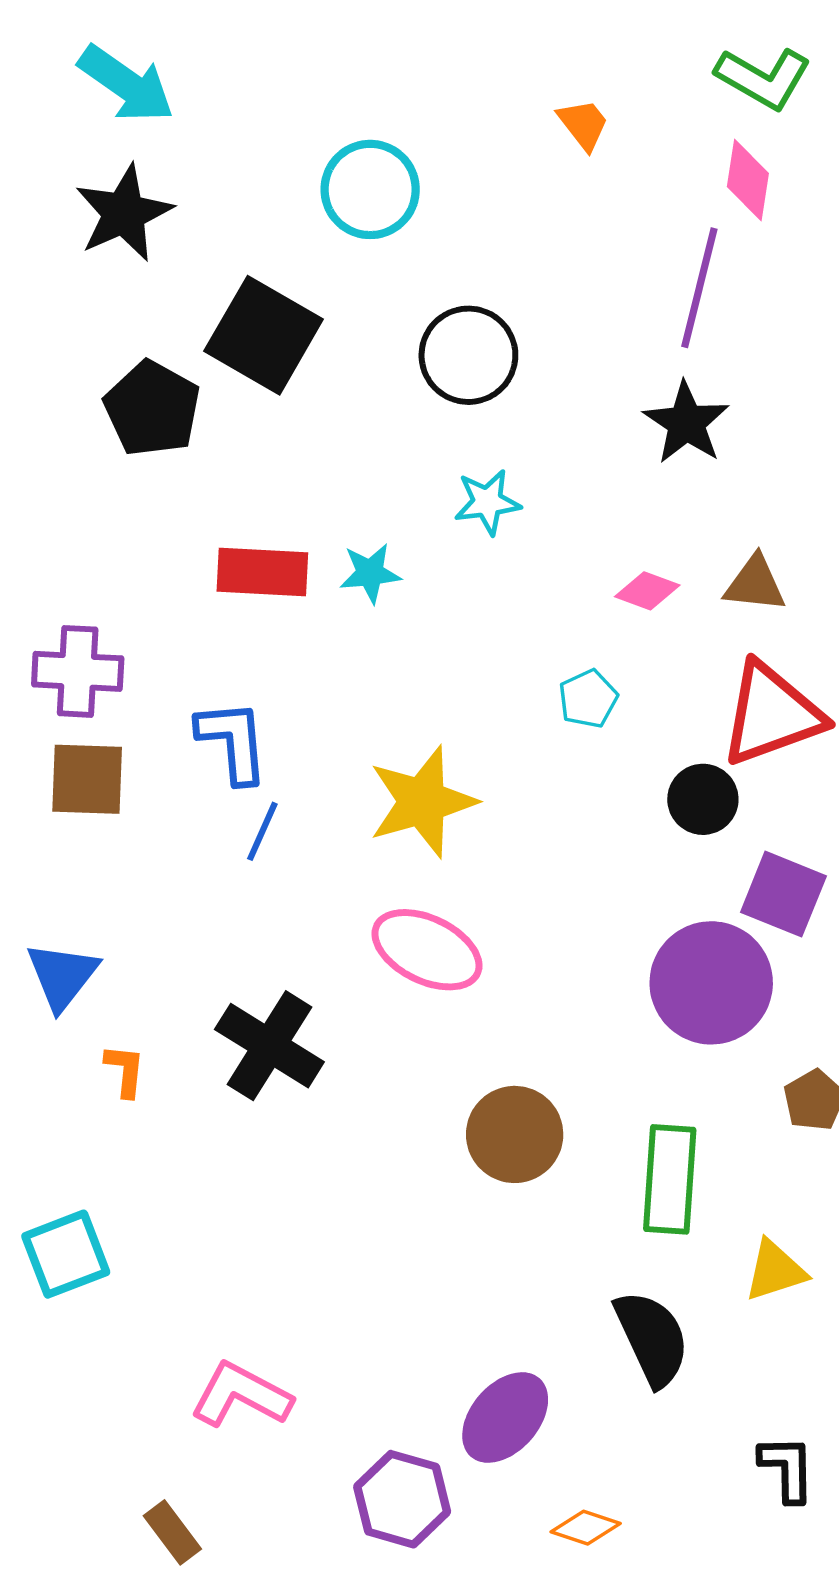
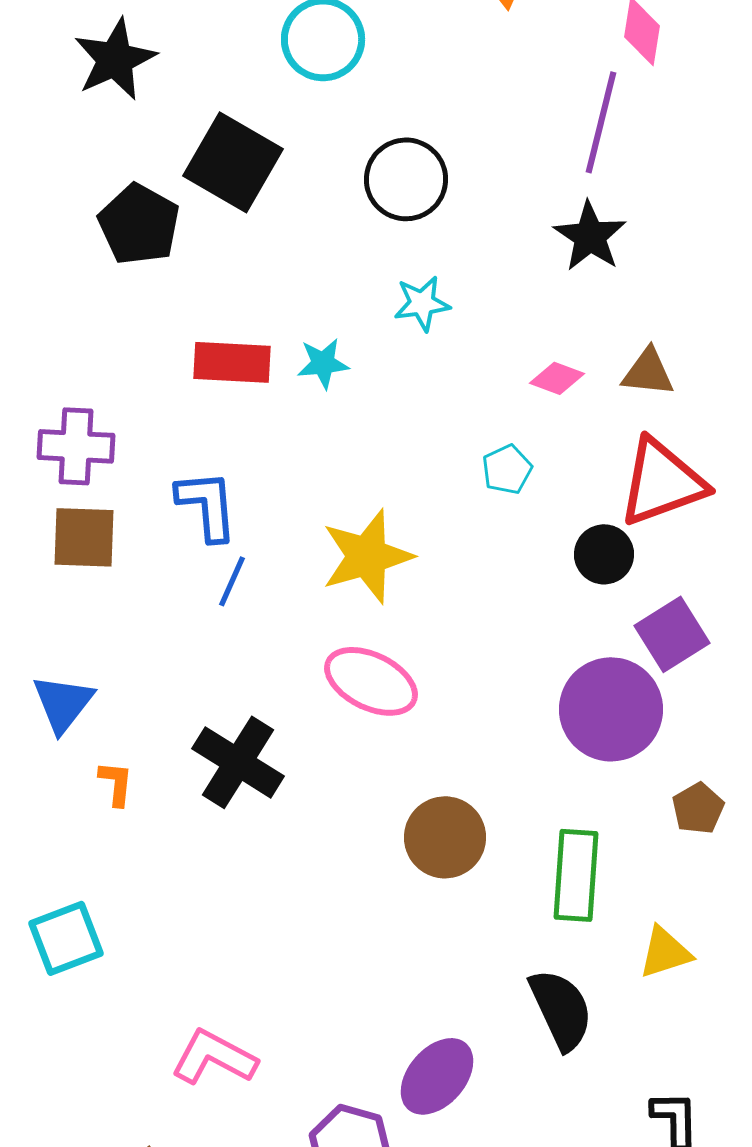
purple square: (783, 894) -> (672, 634), turned 36

